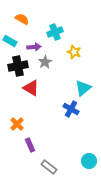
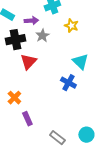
red triangle: (31, 88) -> (28, 62), turned 42
cyan triangle: (83, 88) -> (80, 62), turned -36
gray rectangle: (49, 167) -> (57, 138), moved

